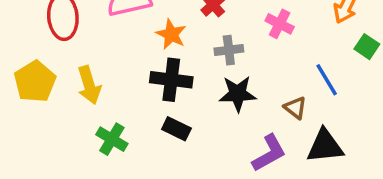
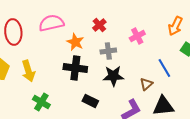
pink cross: (280, 24) -> (137, 36), turned 35
brown triangle: (295, 108) -> (146, 84), turned 40
black rectangle: (176, 129) -> (90, 101), moved

